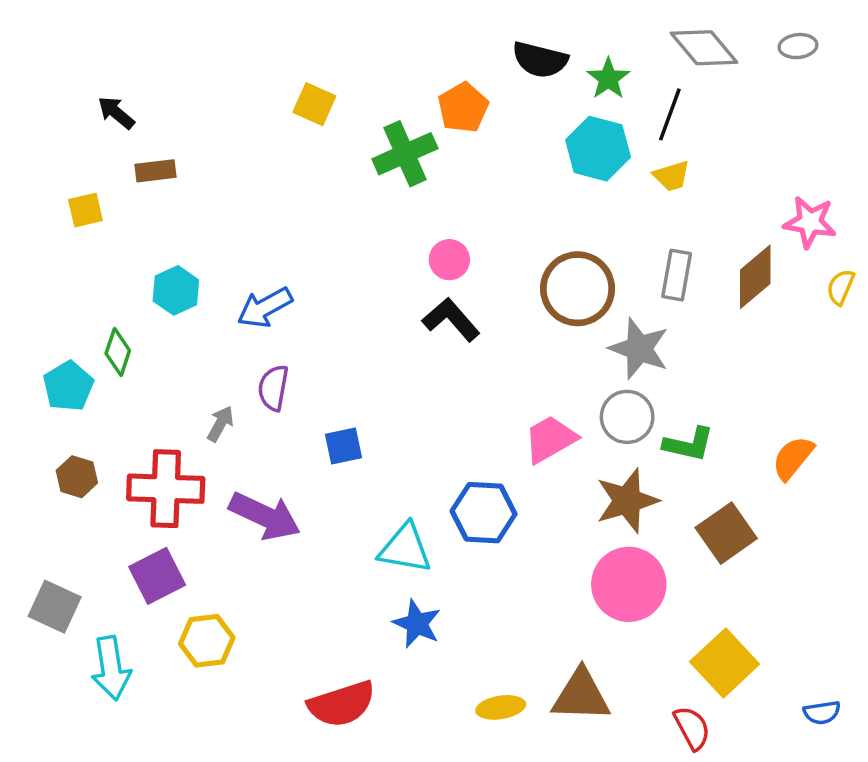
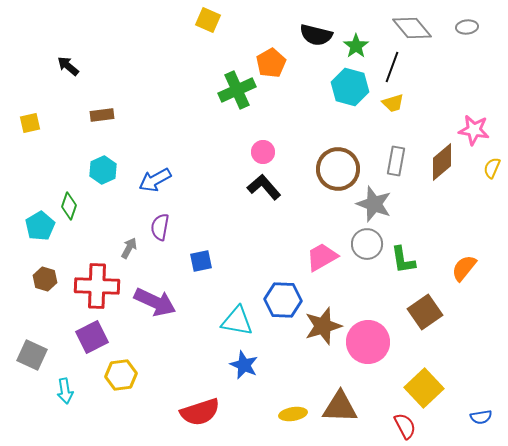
yellow square: (314, 104) -> (208, 20), moved
brown rectangle: (155, 171) -> (102, 115), moved
yellow square: (85, 210) -> (30, 123), moved
green L-shape: (689, 444) -> (403, 260), turned 68
brown star: (627, 501) -> (323, 326), moved
cyan arrow: (111, 668) -> (65, 391), size x0.7

